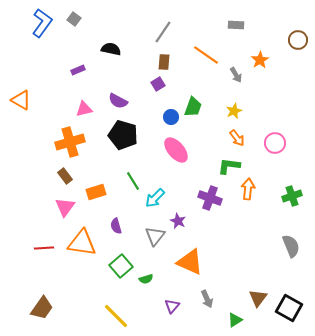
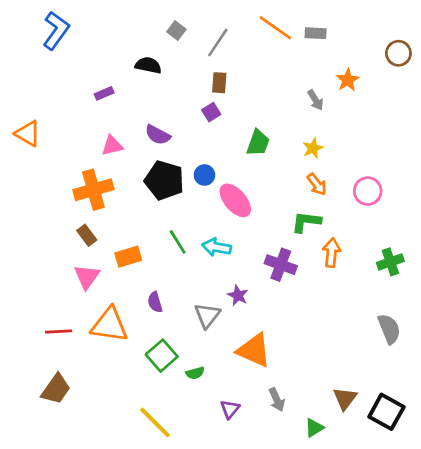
gray square: (74, 19) -> (176, 31), moved
orange line: (206, 55) -> (275, 28), moved
blue circle: (171, 117) -> (204, 175), moved
cyan arrow: (155, 198) -> (217, 247), moved, turned 55
brown trapezoid: (42, 308) -> (56, 389), moved

